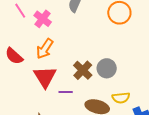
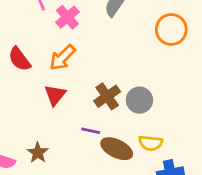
red triangle: (45, 77) -> (55, 95), size x0.7
purple line: (66, 92) -> (91, 131), moved

